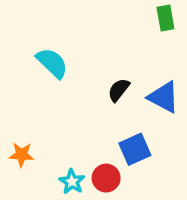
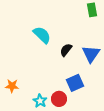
cyan semicircle: (52, 63) -> (42, 35), moved
blue triangle: (164, 97) -> (91, 54), turned 36

